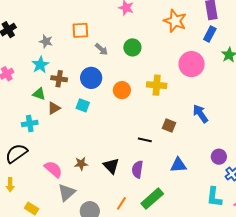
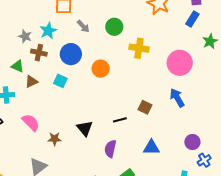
gray star: (46, 41) -> (25, 36), moved
pink circle: (192, 64) -> (180, 63), moved
cyan star: (40, 65) -> (48, 31), moved
yellow cross: (157, 85) -> (139, 48), moved
black line: (145, 140) -> (120, 120), turned -32
black triangle: (111, 166) -> (85, 128), moved
pink semicircle: (53, 169) -> (31, 122), moved

